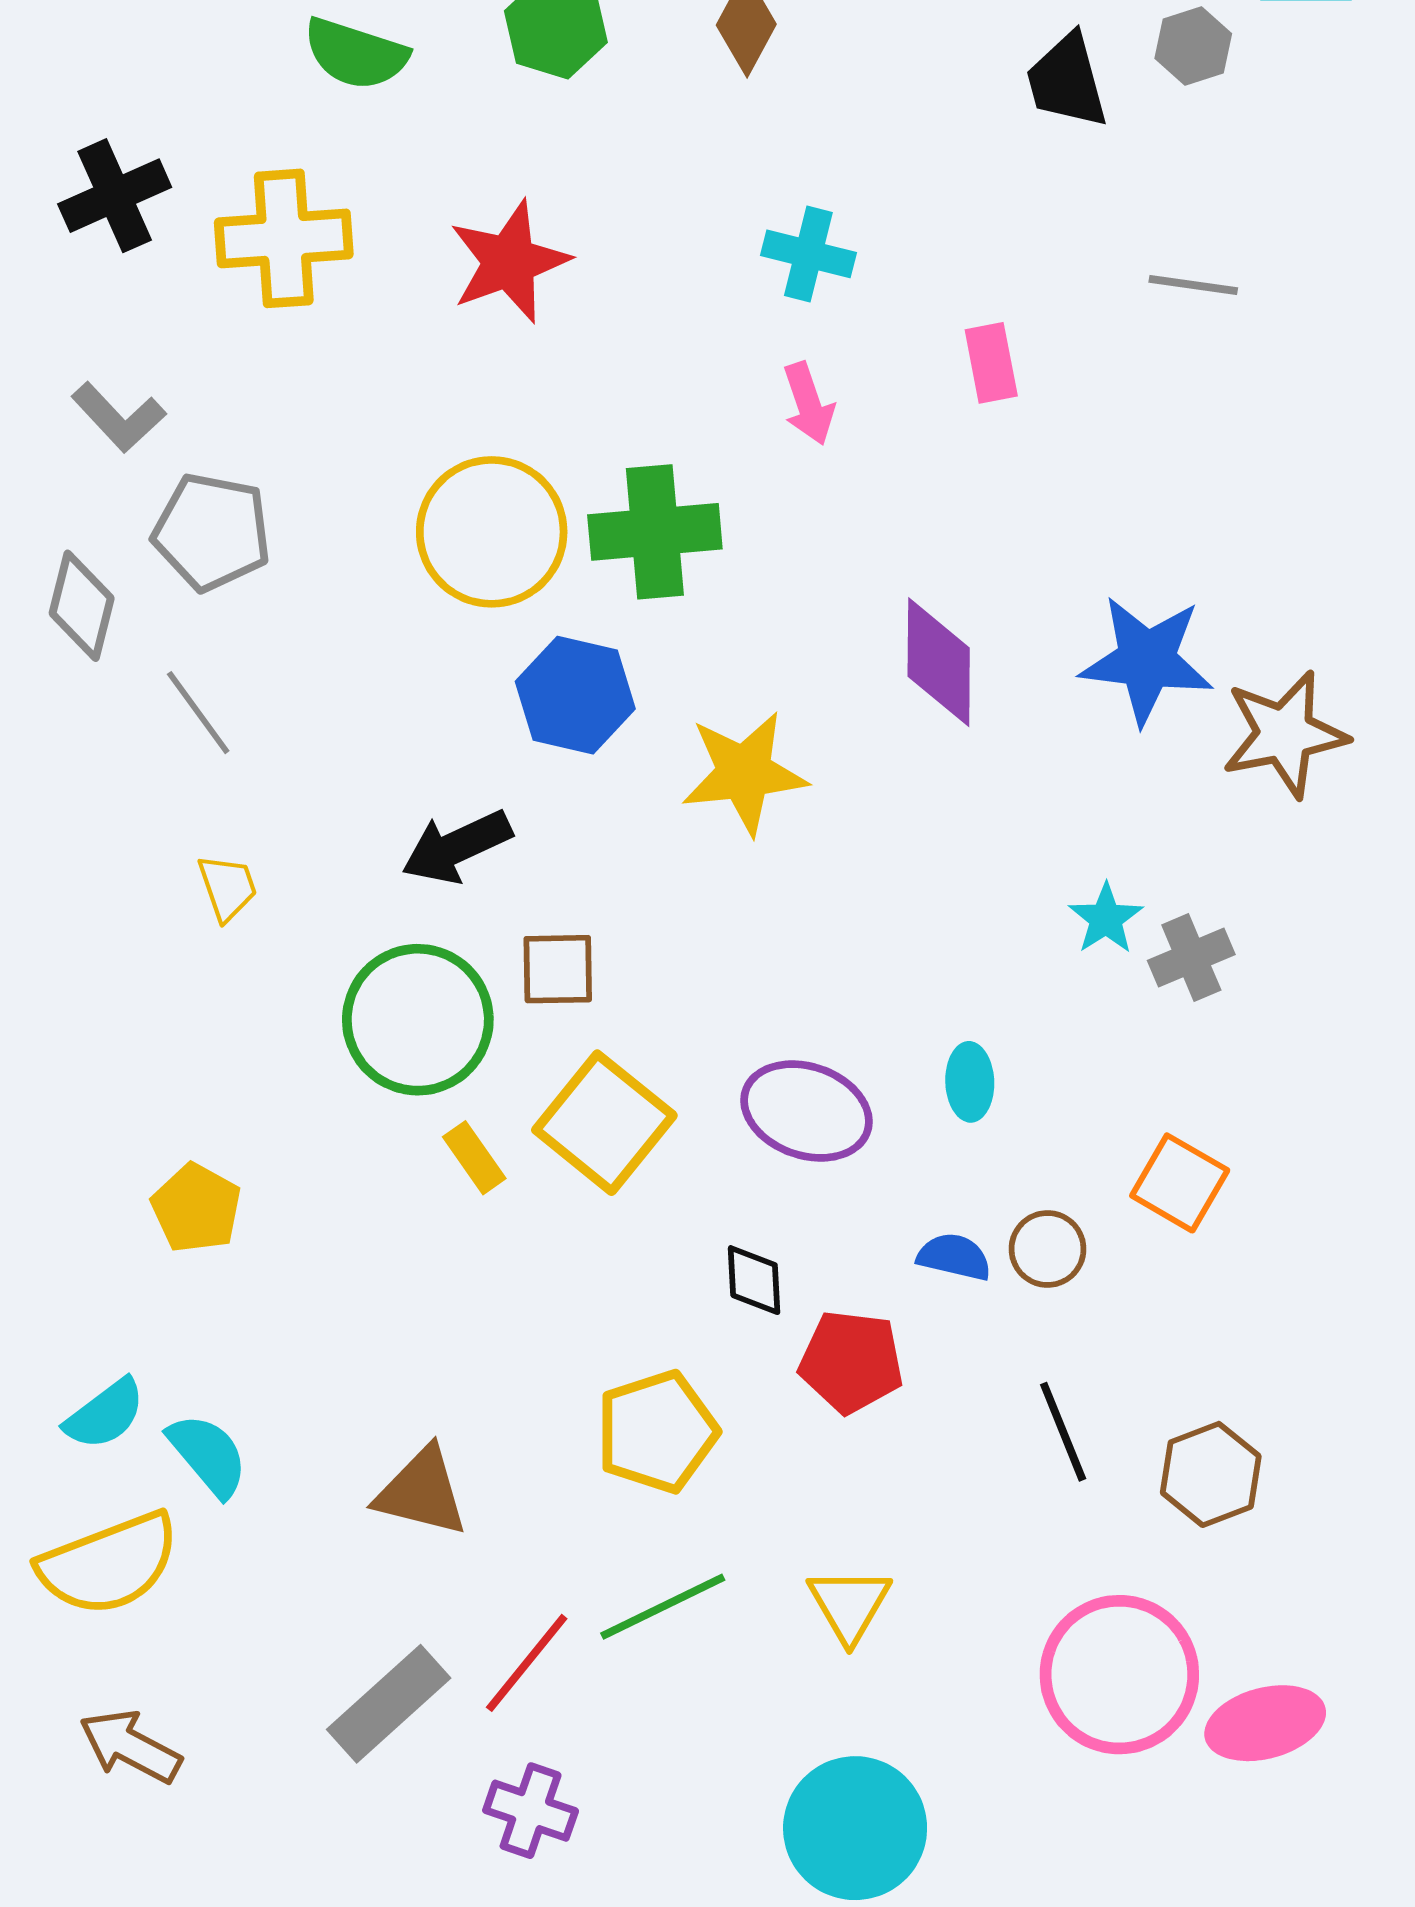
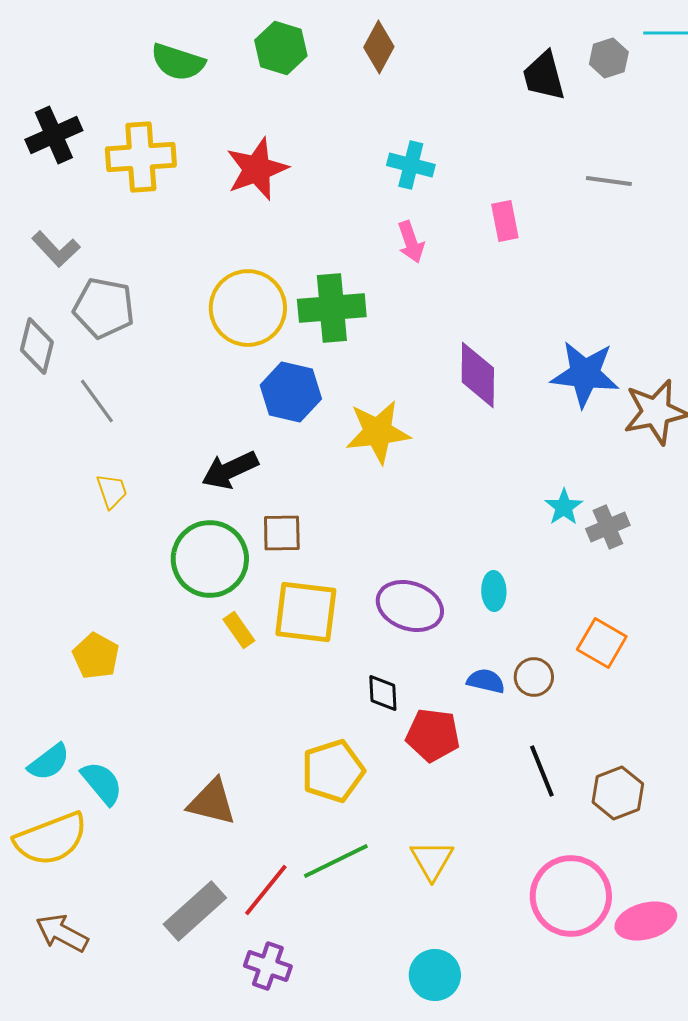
yellow square: (604, 1123) -> (306, 612), turned -32
cyan circle: (855, 1828) -> (435, 975), size x0.7

